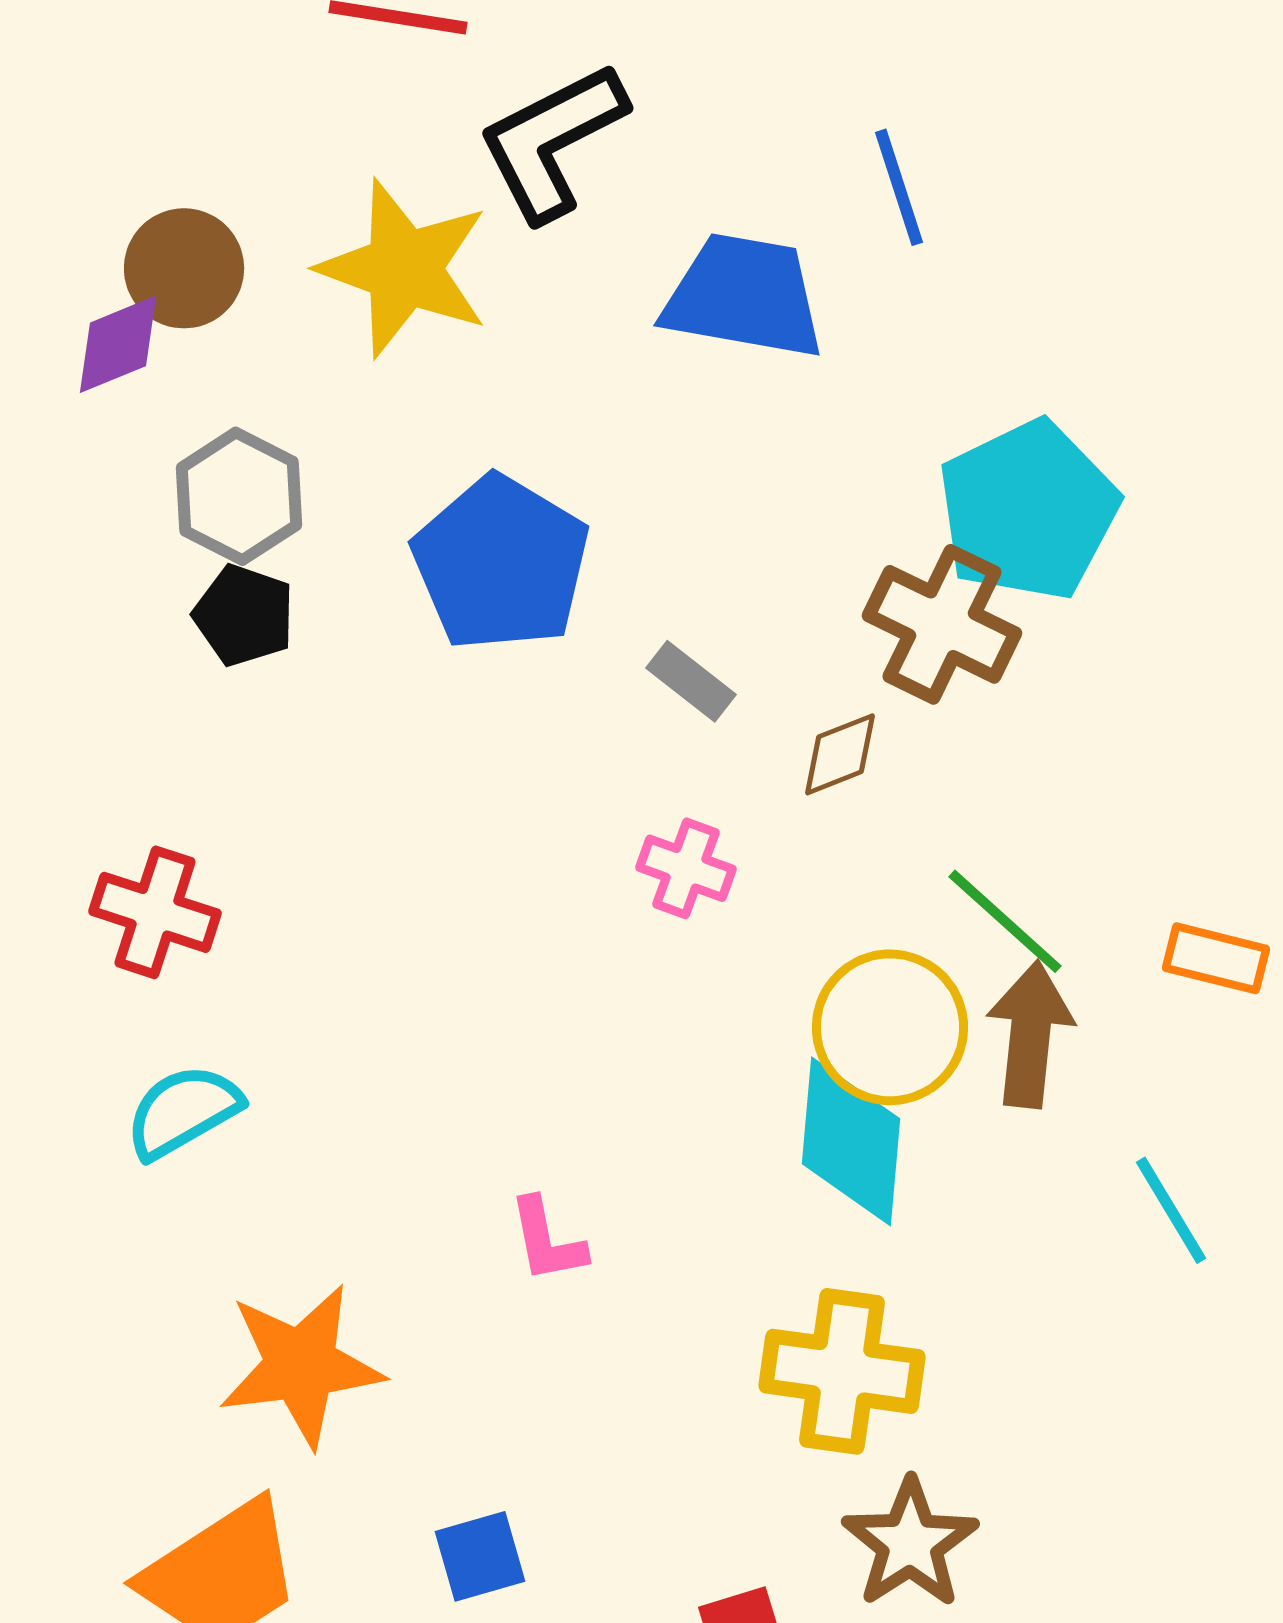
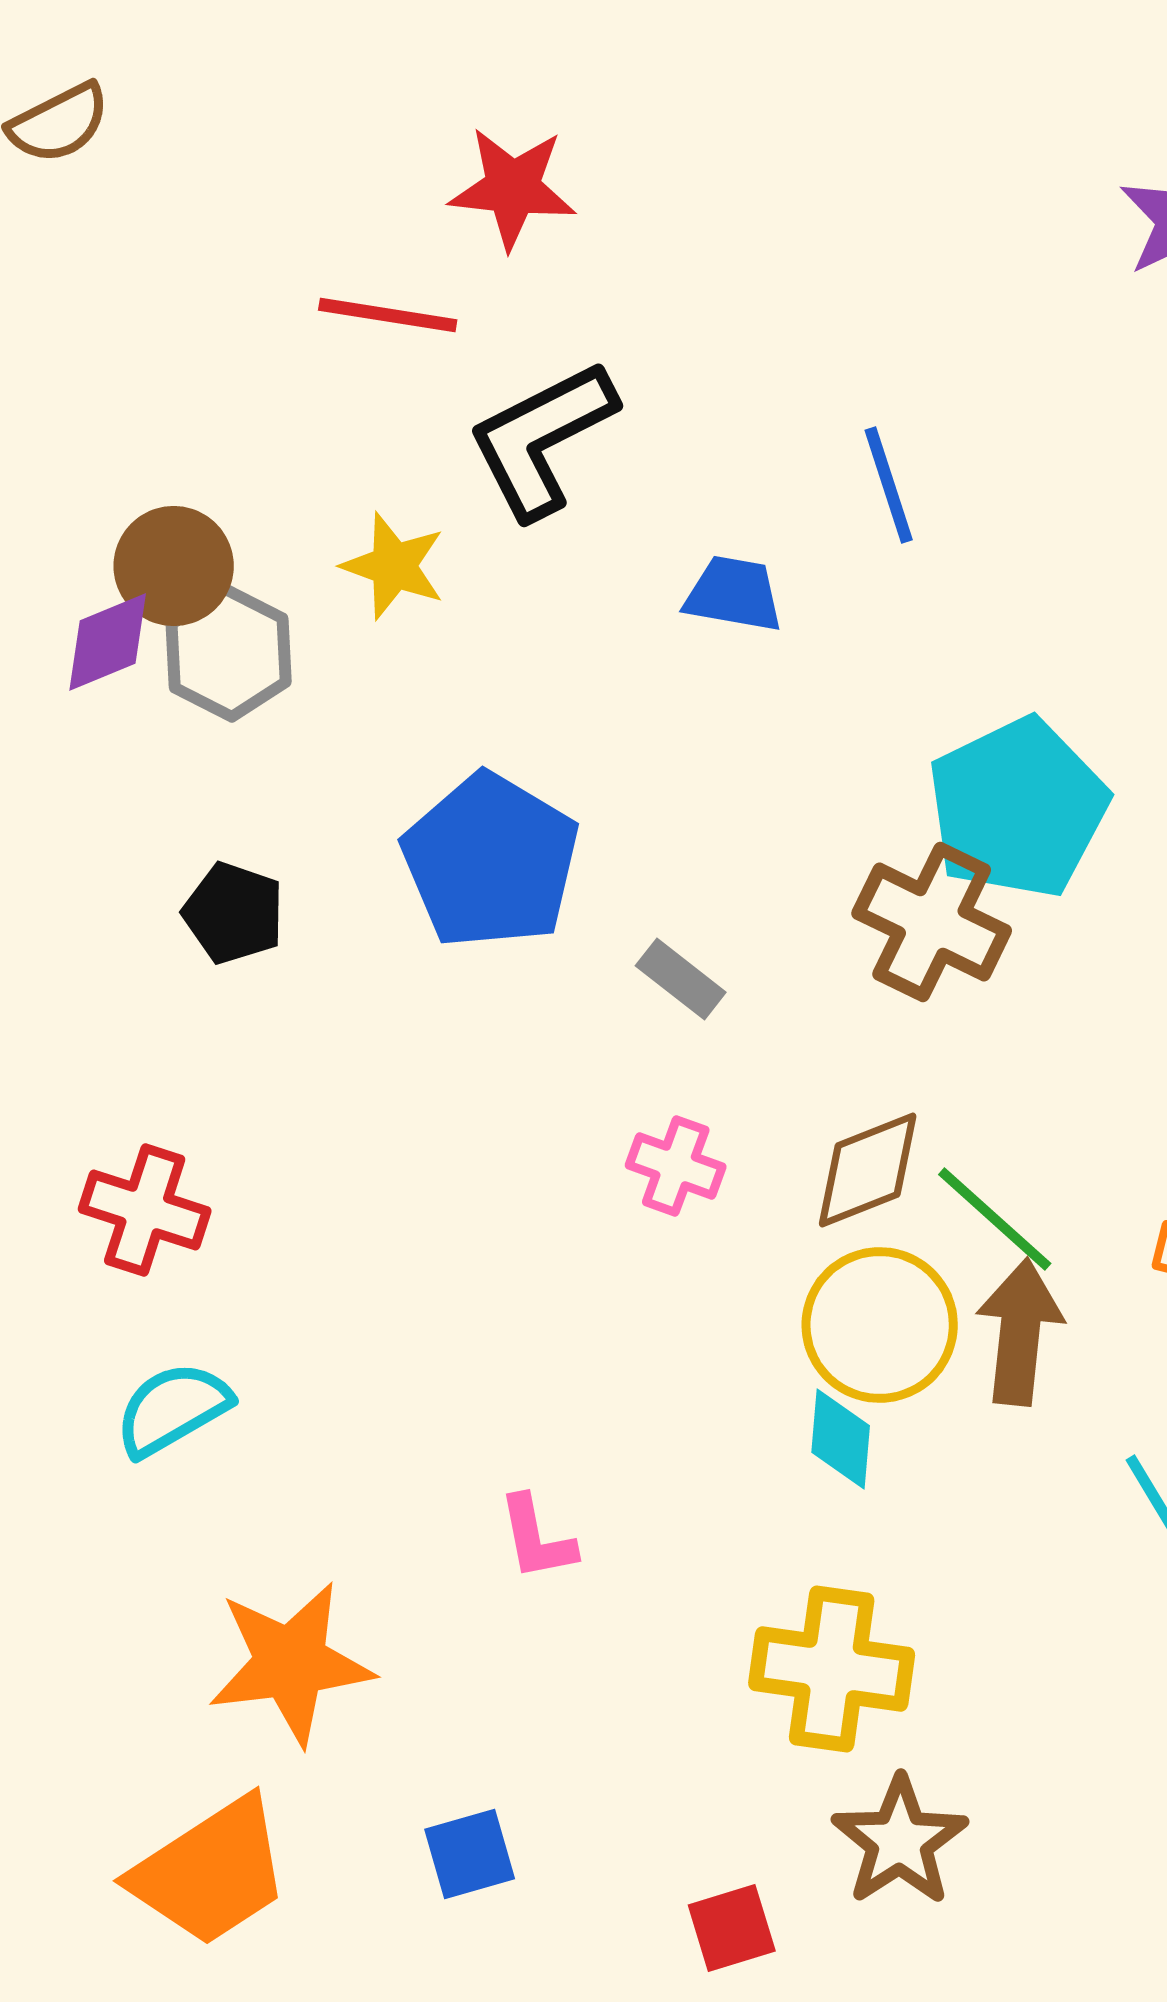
yellow star: (404, 268) -> (394, 566), size x0.6
blue trapezoid: (744, 296) -> (734, 594), size x0.6
gray hexagon: (239, 496) -> (229, 653), moved
brown diamond: (840, 754) -> (868, 1170), moved, size x1.4
cyan diamond: (851, 1141) -> (841, 1439), size x0.6

